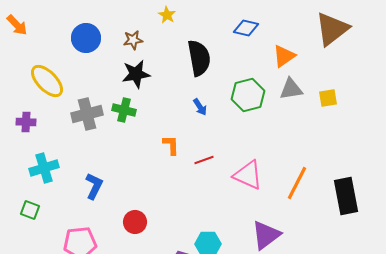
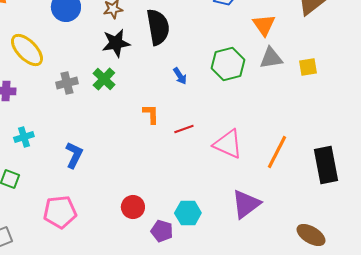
orange triangle: (284, 56) -> (264, 25), turned -30
black semicircle: (199, 58) -> (158, 27), moved
green cross: (124, 110) -> (104, 79), turned 30
gray cross: (87, 114) -> (67, 83), size x0.7
cyan cross: (44, 168) -> (24, 137), size x0.7
red circle: (135, 222) -> (133, 207), moved

